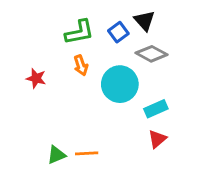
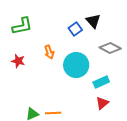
green L-shape: (79, 32) -> (22, 26), moved
gray diamond: (152, 54) -> (110, 48), moved

